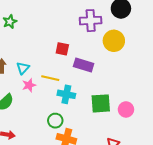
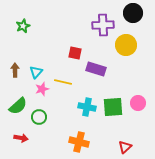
cyan cross: (66, 94) -> (87, 107), moved
pink circle: (126, 109) -> (138, 103), moved
green circle: (55, 121) -> (39, 117), moved

